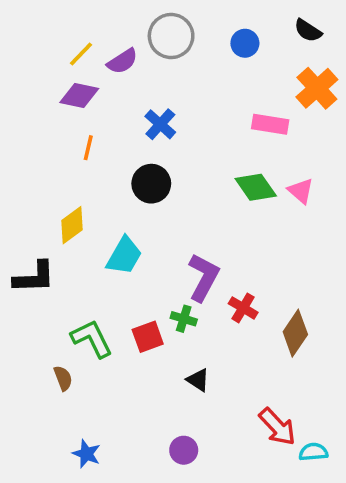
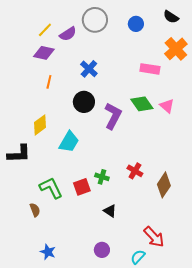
purple L-shape: (203, 277) -> (113, 116), moved
cyan semicircle: (313, 452) -> (138, 257), moved, turned -42

